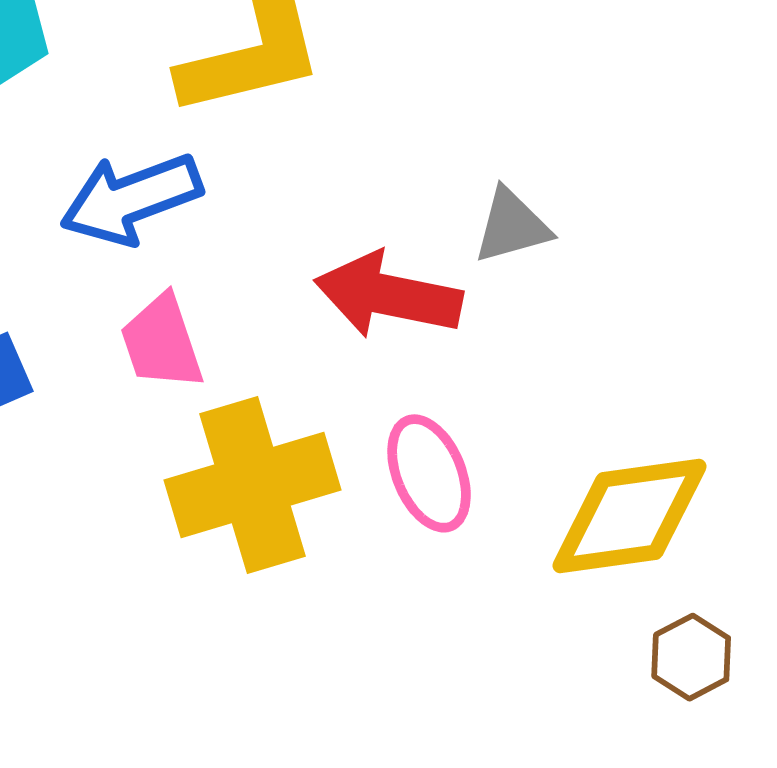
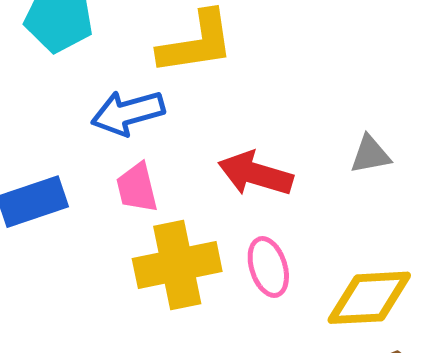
gray triangle: (512, 226) -> (370, 154), moved

